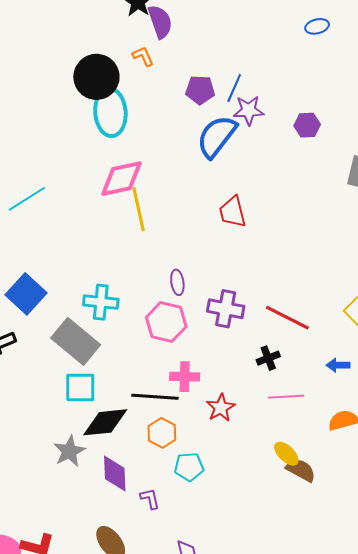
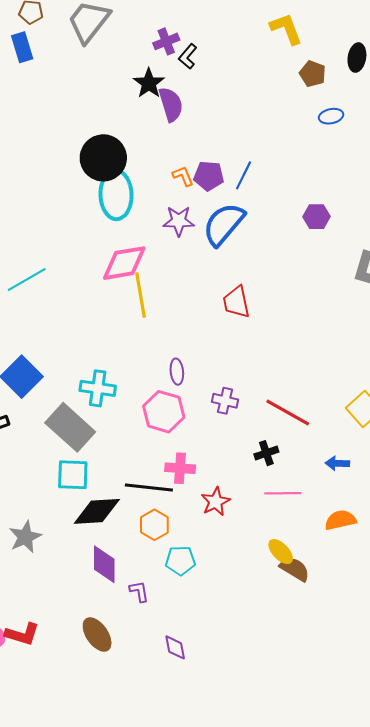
orange L-shape: (143, 56) -> (183, 176), moved
purple star: (249, 110) -> (179, 221), moved
purple cross: (226, 309) -> (225, 401), size x0.7
gray star: (69, 451) -> (25, 537), moved

